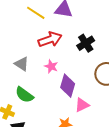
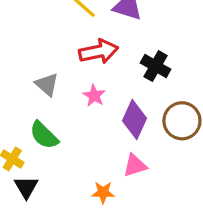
black cross: (86, 43) -> (156, 66), turned -36
purple diamond: (68, 86) -> (134, 120), moved

